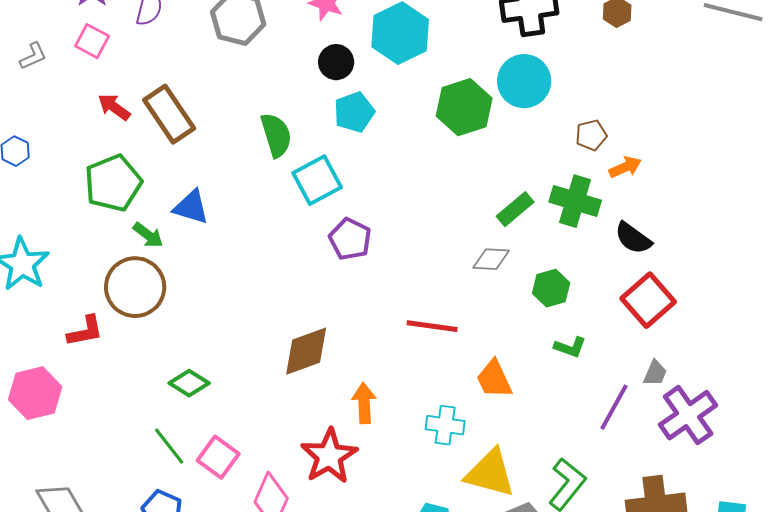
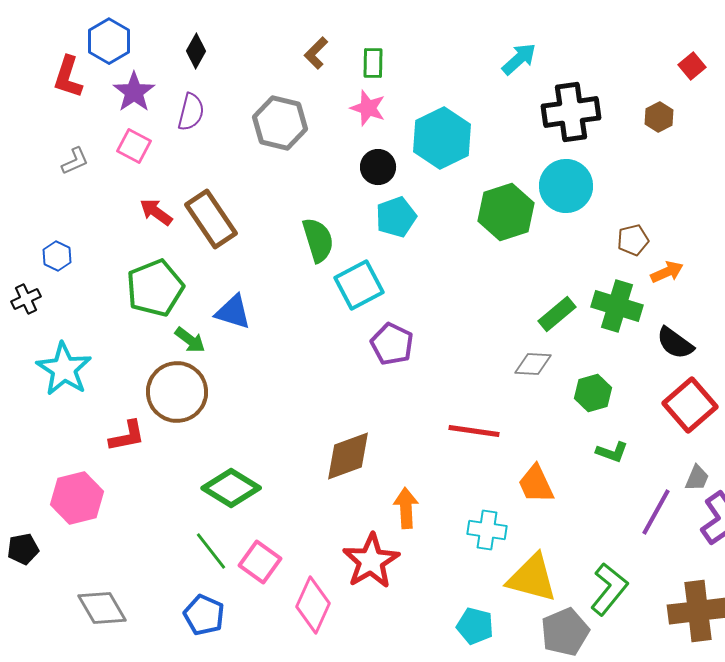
green diamond: (189, 383) -> (231, 488), size x1.4

